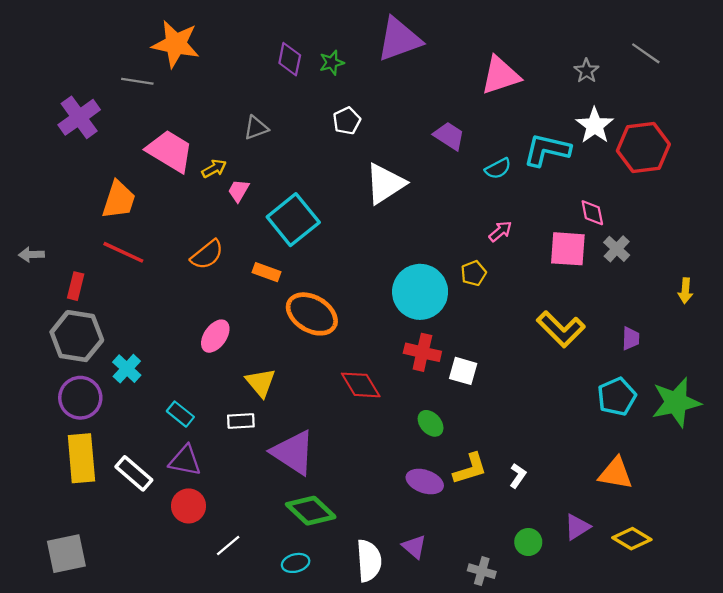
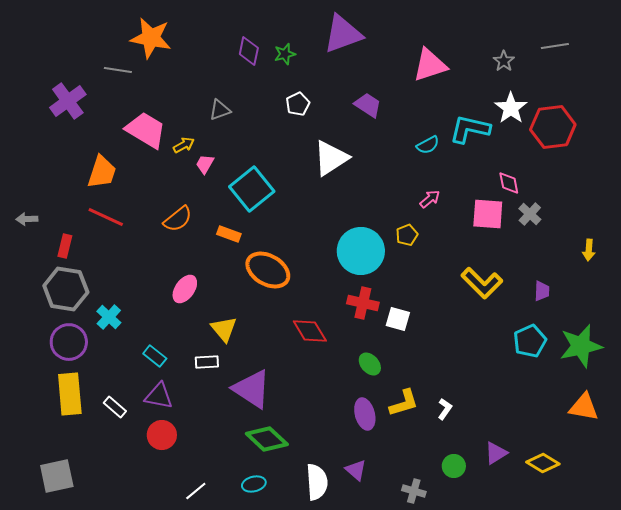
gray line: (646, 53) -> (555, 46), turned -44
purple trapezoid: (449, 136) -> (368, 105), moved
white rectangle: (134, 473) -> (115, 407), size x0.7
orange triangle: (616, 473) -> (584, 407), moved
purple ellipse: (425, 482) -> (365, 414), turned 56
white line: (228, 546) -> (196, 491), moved

